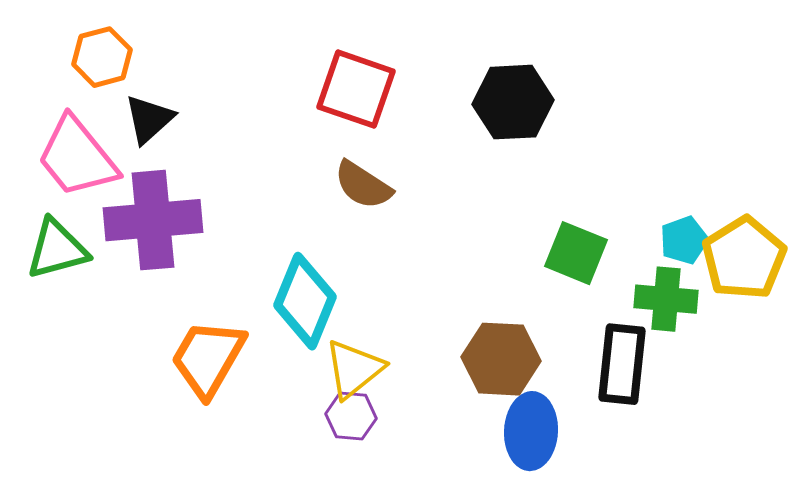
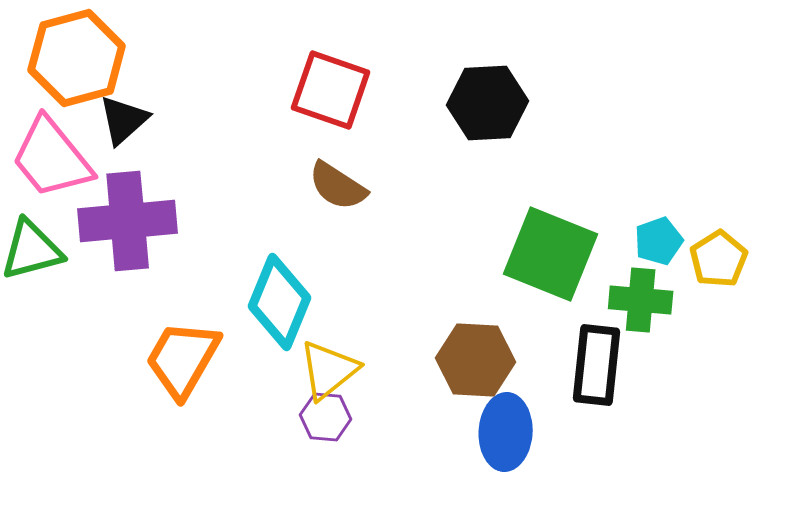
orange hexagon: (102, 57) -> (77, 58), size x1.6
green square: (576, 253) -> (551, 254), size x1.5
yellow pentagon: (744, 258) -> (719, 259), size x0.7

